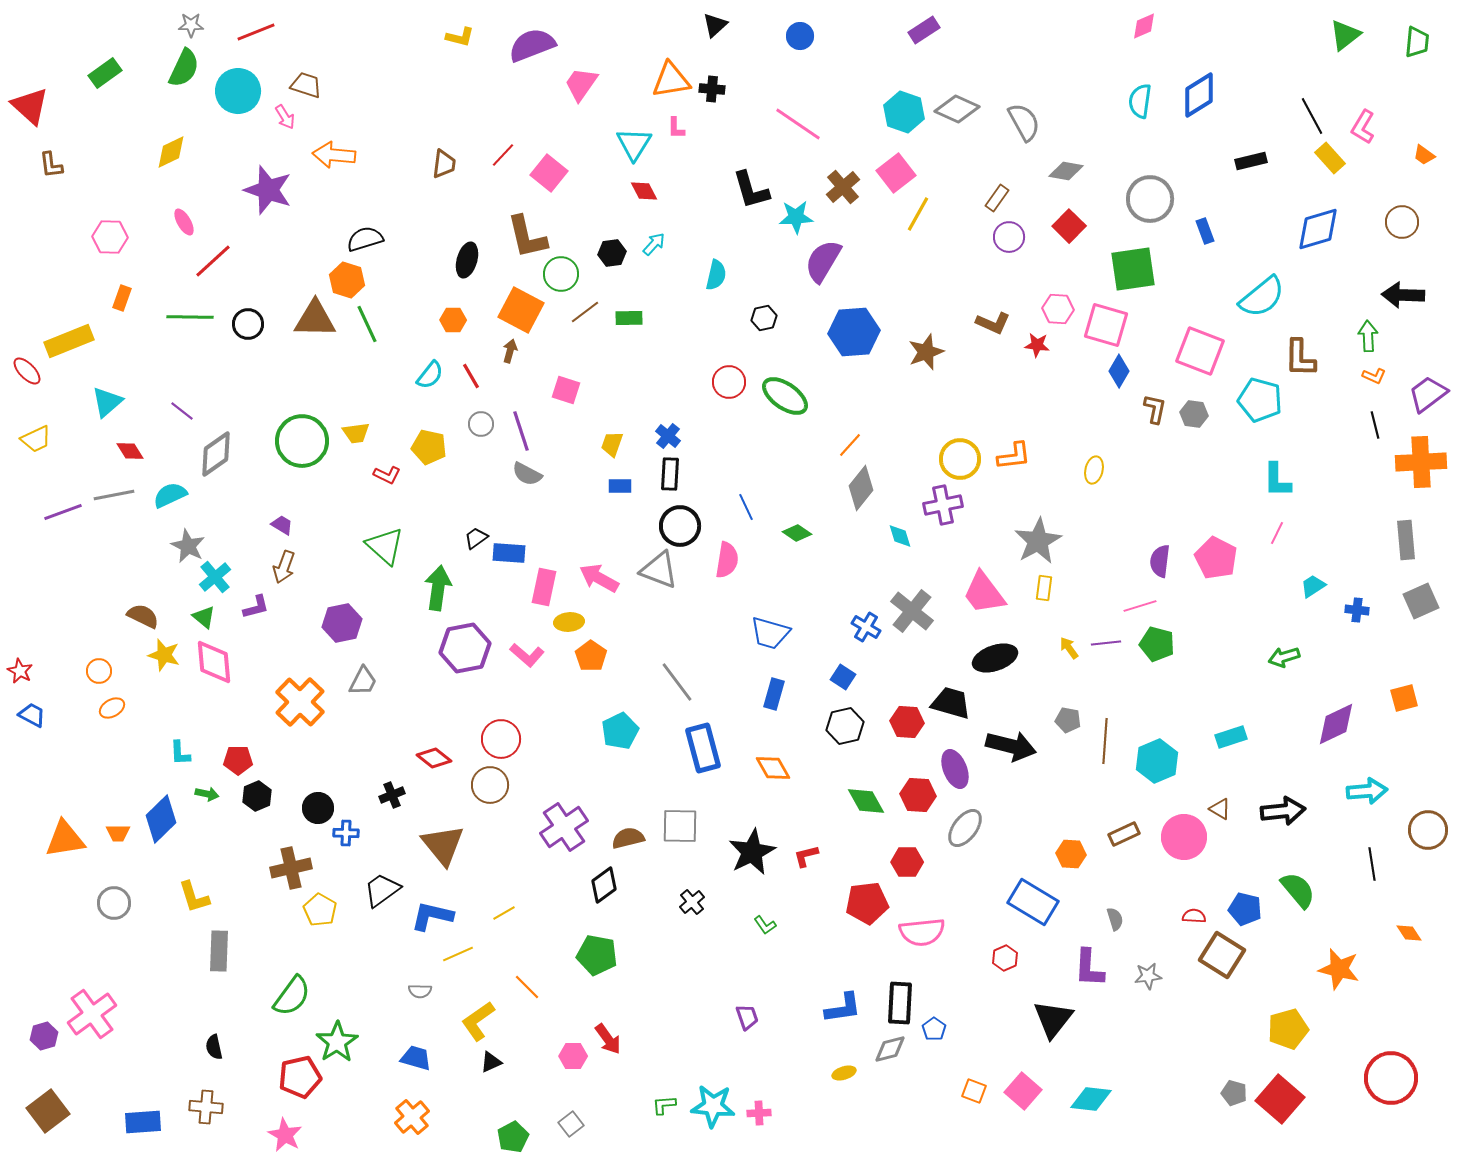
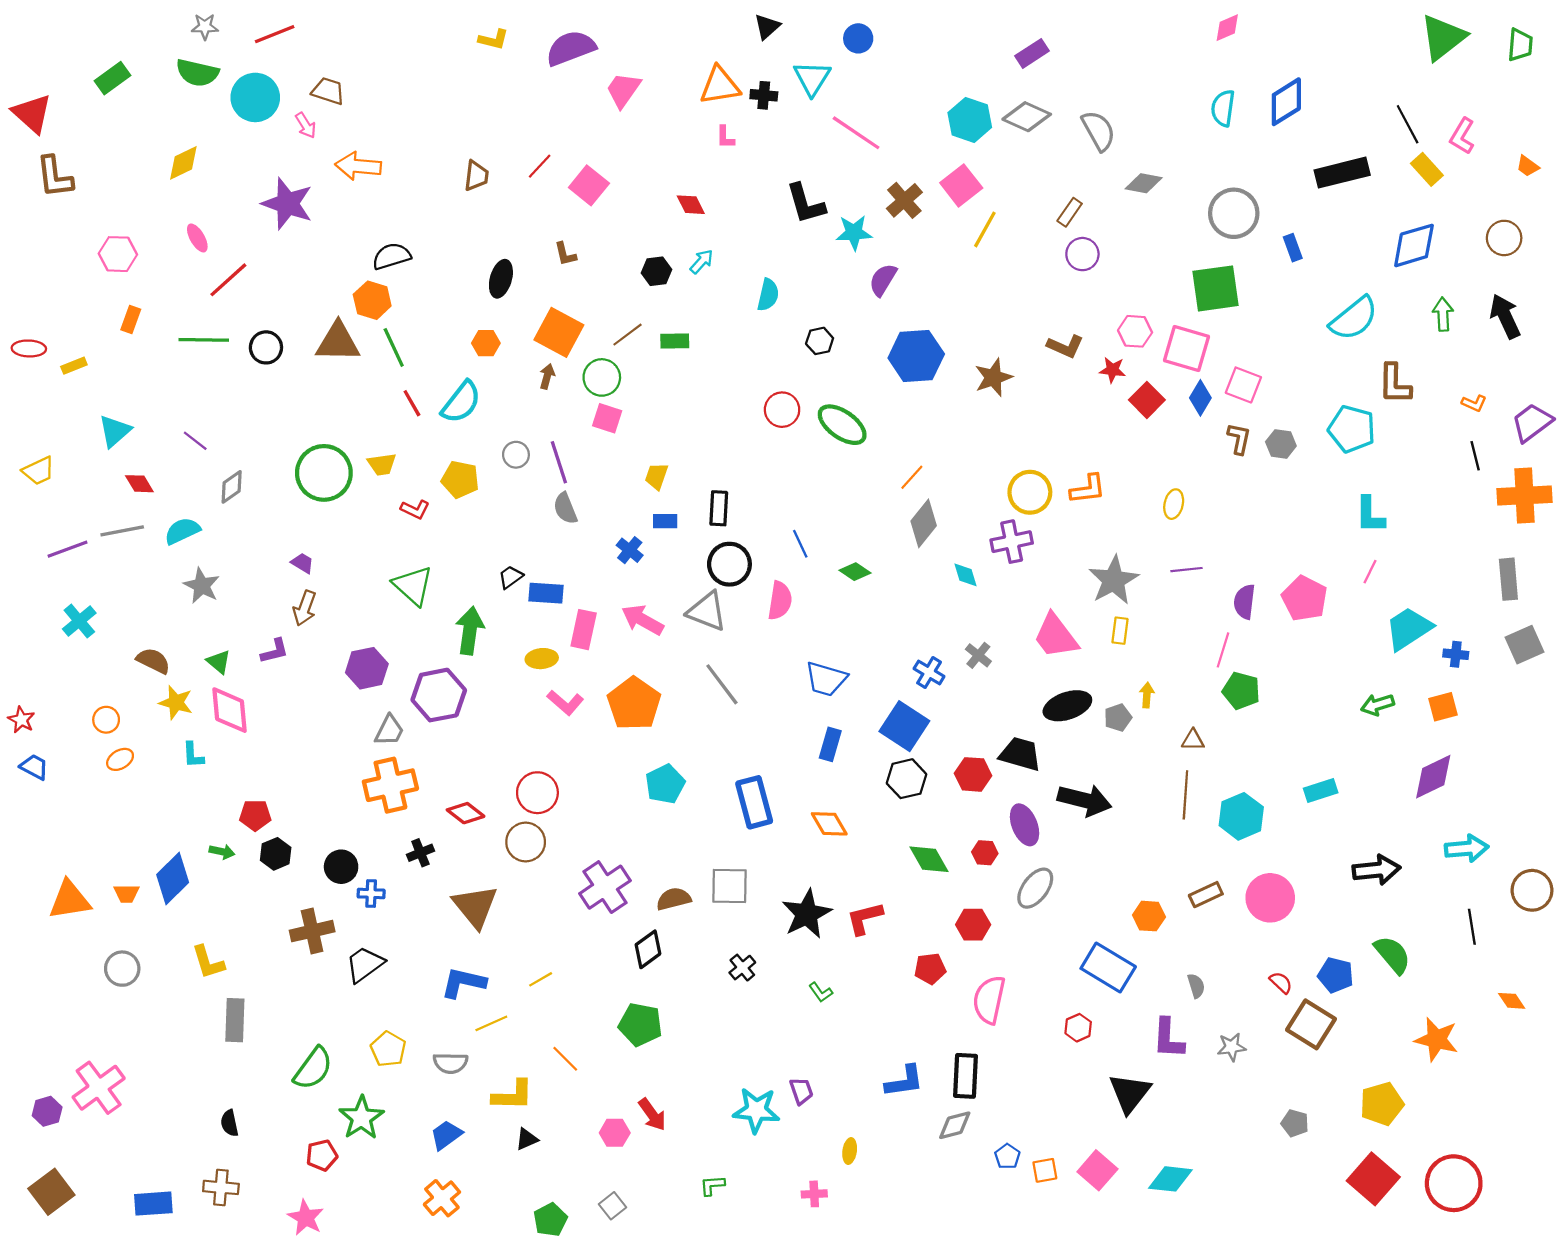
purple rectangle: (924, 30) -> (1032, 53), moved
green triangle: (1345, 35) -> (1443, 37), size x1.4
green semicircle: (184, 68) -> (197, 73), turned 78
cyan triangle: (634, 144) -> (812, 78), moved
black rectangle: (1251, 161) -> (1342, 173), size x1.6
brown L-shape: (51, 165) -> (55, 177), size x1.5
red square: (1069, 226) -> (1147, 400), moved
brown L-shape: (527, 237) -> (565, 254), size x0.5
purple semicircle: (823, 261) -> (883, 280), size x0.7
green circle: (561, 274) -> (602, 377), moved
black arrow: (1403, 295) -> (1505, 316), turned 63
green arrow: (1368, 336) -> (1443, 314), moved
yellow rectangle: (69, 341) -> (74, 366), size x0.5
pink square: (1200, 351) -> (1243, 385), moved, size x0.7
red ellipse: (27, 371) -> (29, 348), moved, turned -44
cyan semicircle: (430, 375) -> (461, 402), size x1.4
red line: (471, 376) -> (412, 403), moved
blue cross: (668, 436) -> (630, 550), moved
gray diamond: (216, 454) -> (232, 487), size x0.7
gray semicircle: (527, 474) -> (565, 508), turned 40
cyan cross: (215, 577) -> (79, 621), moved
cyan trapezoid: (1313, 586) -> (1409, 629), size x1.8
pink line: (1140, 606) -> (1223, 650), turned -56
gray cross: (912, 611) -> (978, 655), size x0.6
yellow ellipse: (569, 622) -> (542, 659), moved
purple line: (1106, 643) -> (1187, 570), moved
purple hexagon: (465, 648) -> (439, 695), moved
yellow arrow: (1069, 648) -> (1147, 695), turned 40
orange pentagon: (591, 656) -> (634, 704), size x1.6
blue square: (843, 677) -> (904, 726), size x1.8
gray line: (677, 682) -> (722, 684), moved
orange square: (1404, 698) -> (1443, 707), moved
orange cross: (300, 702) -> (390, 785), moved, turned 33
gray pentagon: (1068, 720) -> (1118, 718), moved, turned -30
cyan L-shape: (180, 753) -> (193, 755), moved
red hexagon: (918, 795) -> (985, 853), size x0.7
brown triangle: (1220, 809) -> (1193, 740), moved, turned -30
red L-shape: (806, 856) -> (865, 918), size x1.4
black trapezoid: (382, 890) -> (365, 964), moved
red pentagon: (867, 903) -> (930, 969), size x0.7
yellow pentagon: (320, 910) -> (388, 1049), moved
red semicircle: (1194, 916) -> (1281, 983), turned 40
pink semicircle: (922, 932) -> (989, 1000), turned 108
gray semicircle: (420, 991) -> (451, 1063), size x1.4
yellow L-shape: (478, 1021) -> (513, 1095), turned -144
blue pentagon: (934, 1029) -> (1007, 1156), moved
blue trapezoid: (416, 1058) -> (446, 1135), turned -52
yellow ellipse: (844, 1073) -> (850, 1151), moved, turned -65
red pentagon: (300, 1077) -> (322, 1155), size x0.7
red circle: (1391, 1078) -> (1454, 1183), moved
orange square: (974, 1091) -> (1045, 1170), turned -30
gray pentagon: (1234, 1093) -> (1295, 1123), moved
cyan star: (713, 1106) -> (756, 1110), moved

